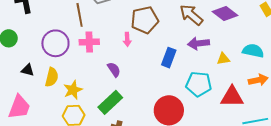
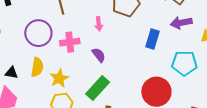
pink arrow: (127, 39) -> (99, 24), moved
pink cross: (89, 42) -> (70, 42), moved
black triangle: (28, 70) -> (12, 73), moved

